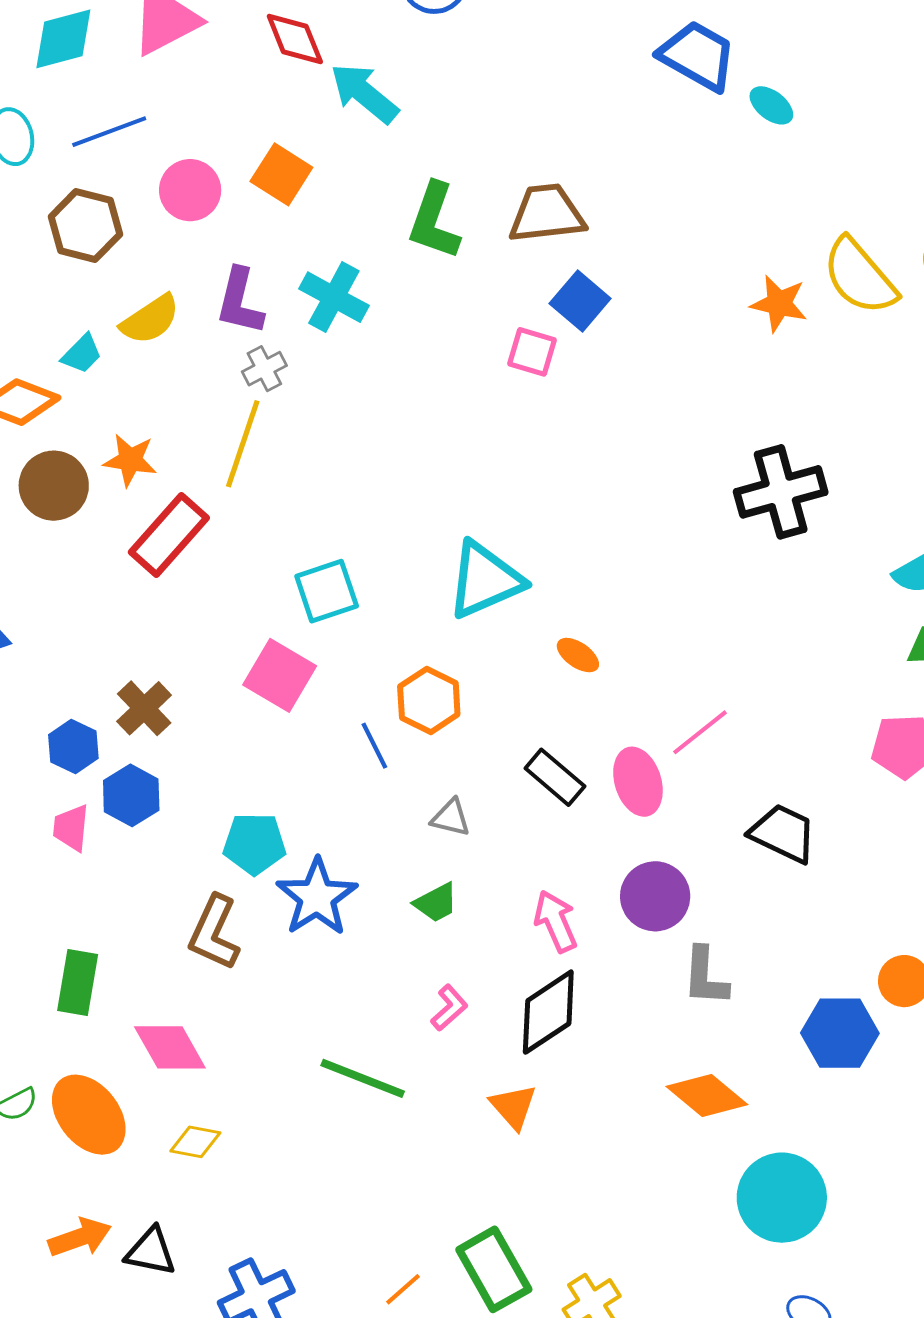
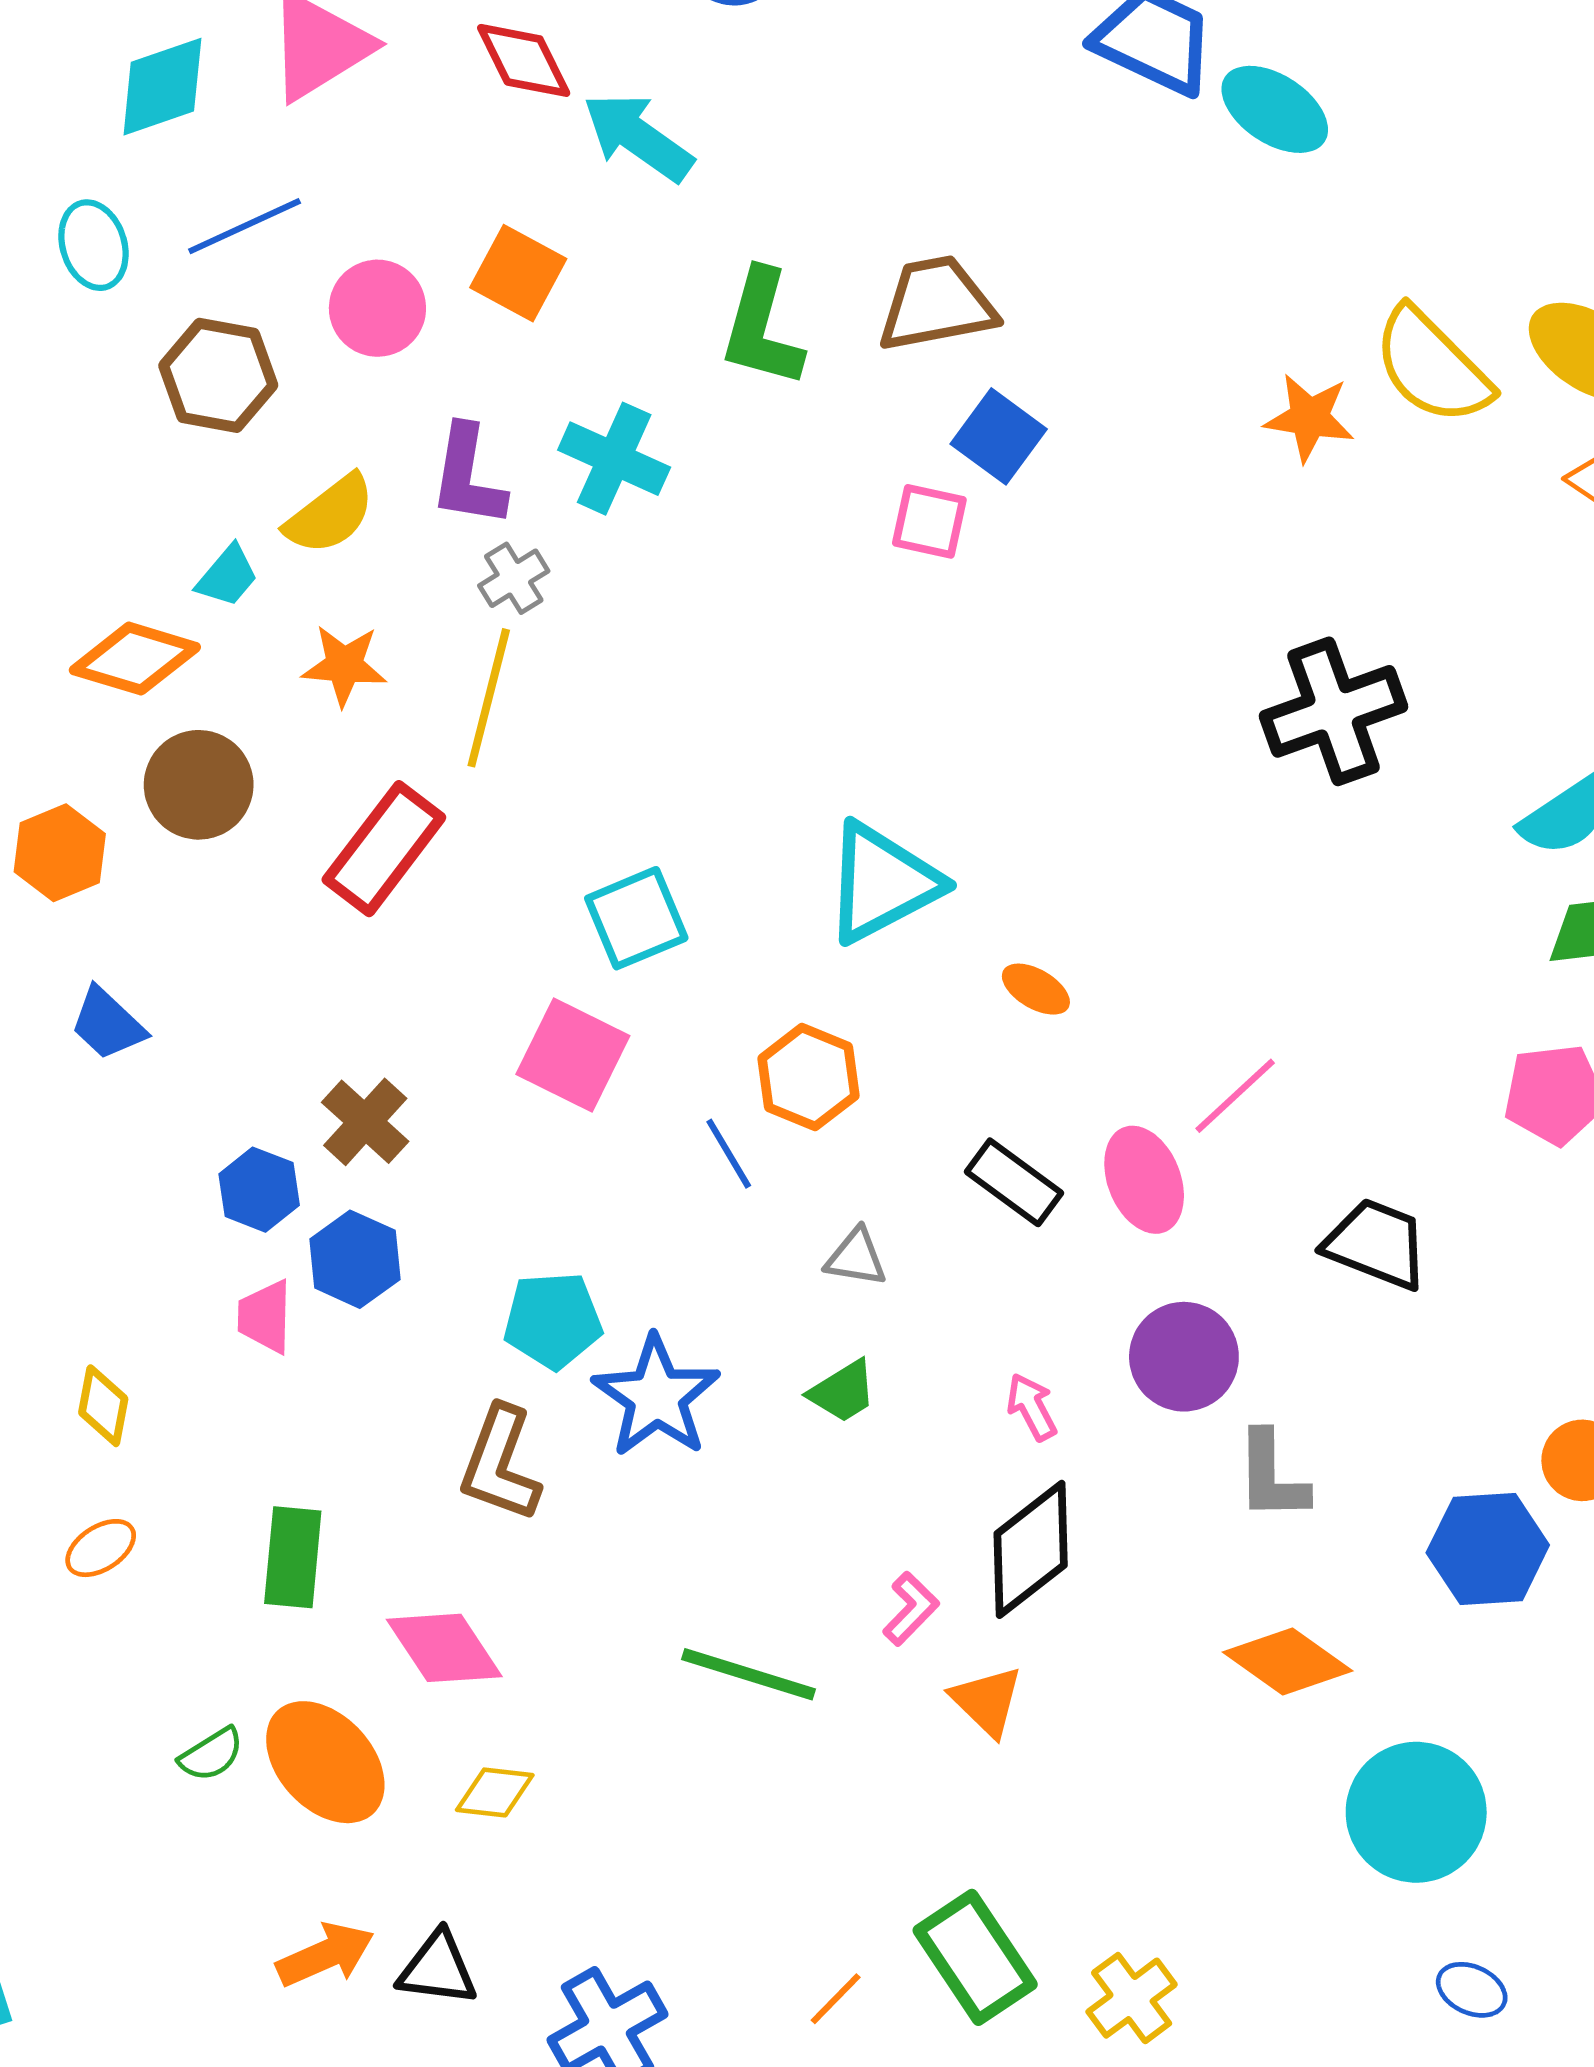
cyan ellipse: (771, 105) -> (1275, 109), size x1.5
orange star: (130, 460) -> (344, 665), moved
pink arrow: (556, 921) -> (1032, 1407), size x0.7
pink L-shape: (449, 1008) -> (911, 1609), moved

